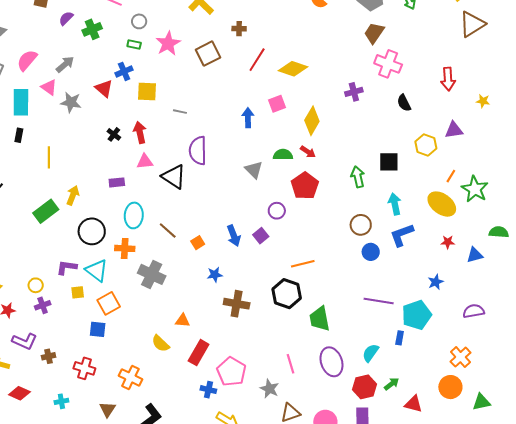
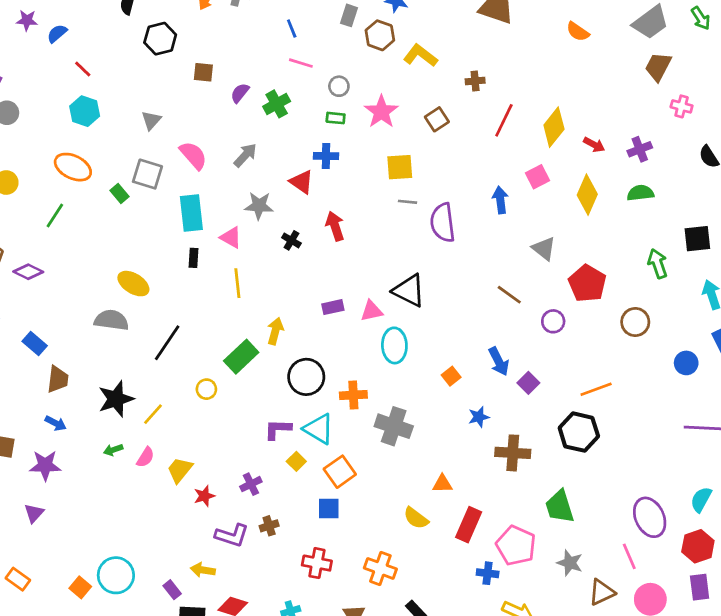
brown square: (208, 54) -> (437, 119), size x0.7
pink semicircle: (27, 60) -> (193, 155), turned 105
pink cross: (388, 64) -> (682, 106), size x0.6
yellow diamond: (293, 69) -> (554, 127), turned -64
blue cross: (124, 71) -> (326, 156), turned 30
pink triangle: (49, 87) -> (231, 237), moved
yellow square: (147, 91) -> (400, 167), moved
red arrow: (140, 132) -> (335, 226), moved
black cross: (114, 134) -> (291, 240), moved
purple semicircle: (198, 151) -> (443, 223), moved
red arrow: (308, 152) -> (594, 145), moved
green semicircle: (283, 155) -> (640, 193), moved
pink triangle: (145, 161) -> (372, 311), moved
gray triangle: (254, 170) -> (544, 249), moved
cyan ellipse: (134, 215) -> (394, 345), moved
brown circle: (361, 225) -> (635, 322), moved
brown line: (168, 231) -> (509, 295), moved
purple square: (261, 236) -> (528, 383), moved
yellow circle: (36, 285) -> (206, 389), moved
yellow square: (78, 292) -> (296, 461), turned -32
green trapezoid: (320, 319) -> (560, 507), moved
brown cross: (49, 356) -> (269, 526), moved
pink line: (290, 364) -> (629, 556), moved

